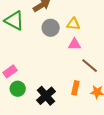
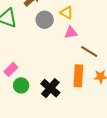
yellow triangle: (73, 24) -> (67, 12), turned 32
orange rectangle: (75, 88) -> (78, 76), size x1.5

